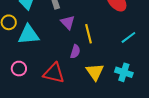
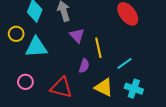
cyan line: (128, 37) -> (125, 63), moved
yellow triangle: (95, 72) -> (104, 87), turned -30

